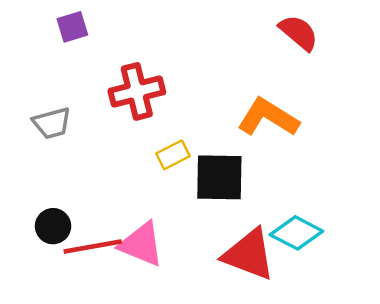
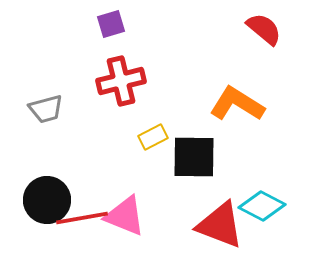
purple square: (72, 27) -> (111, 24), moved
black circle: (53, 226) -> (47, 200), size x1.5

